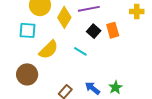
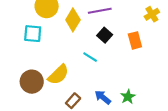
yellow cross: (137, 11) -> (152, 14), turned -32
orange rectangle: (113, 30) -> (135, 40), moved
yellow semicircle: (49, 50) -> (58, 75), moved

